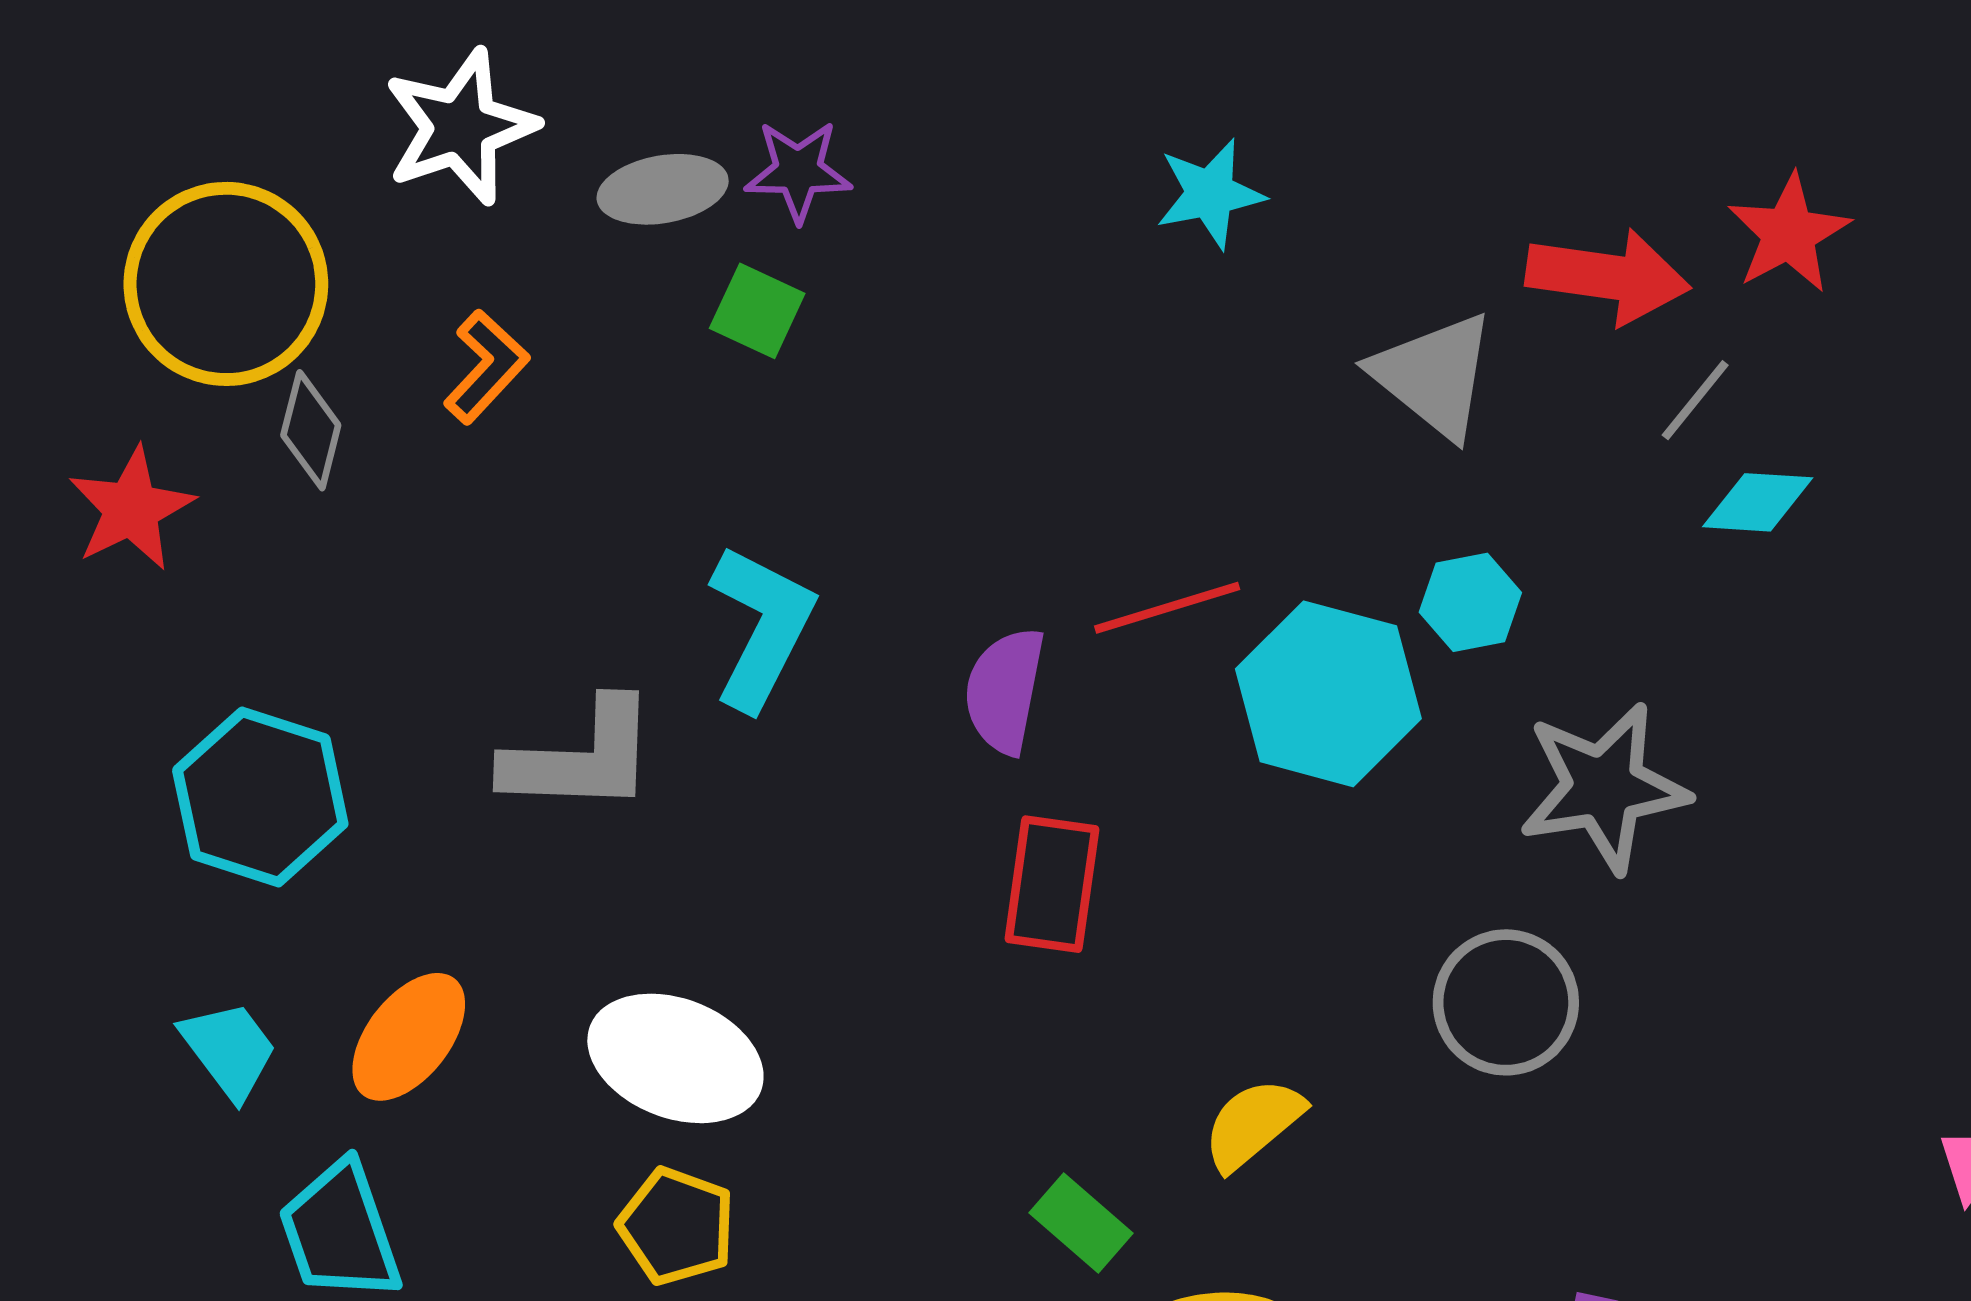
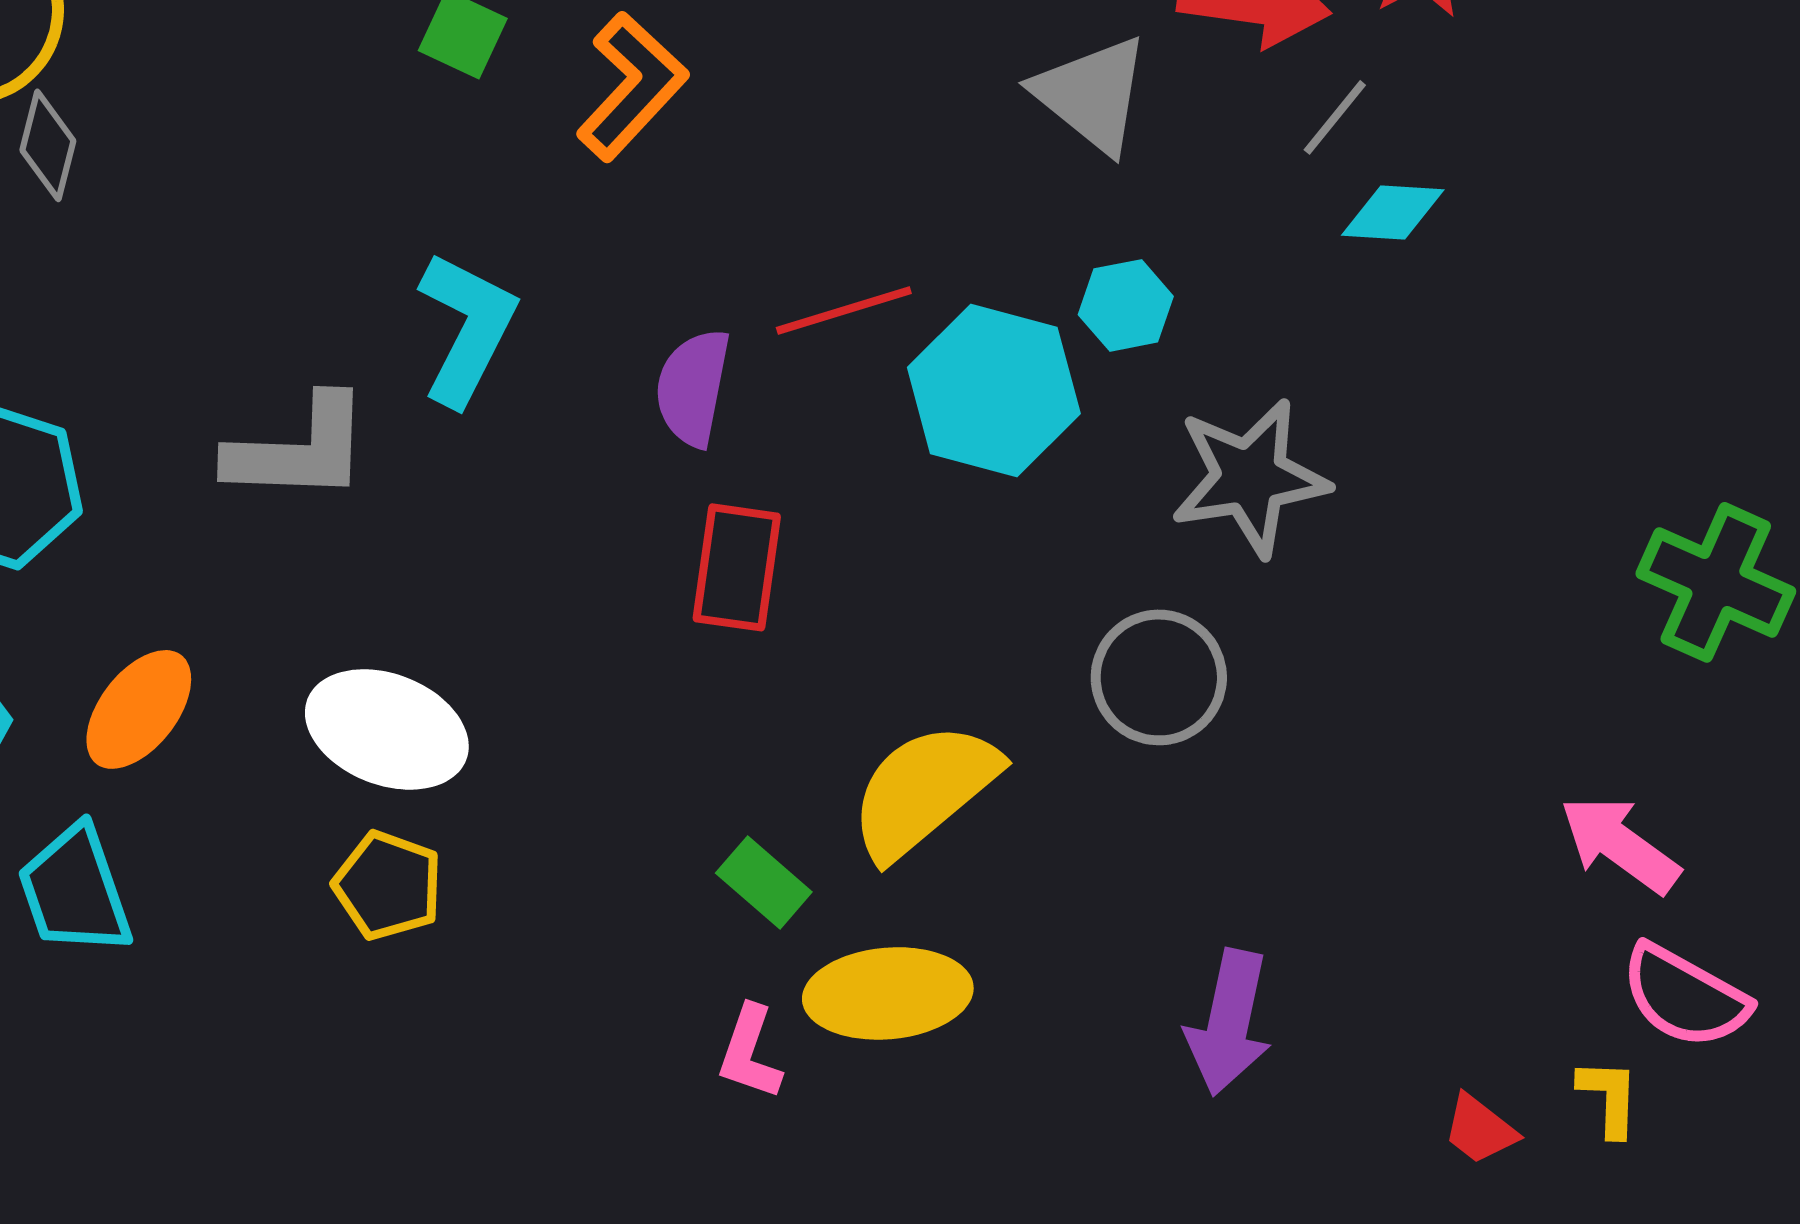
orange L-shape: (486, 367) -> (632, 86), moved, size x1.4
yellow semicircle: (1253, 1124) -> (924, 790), size x1.6

